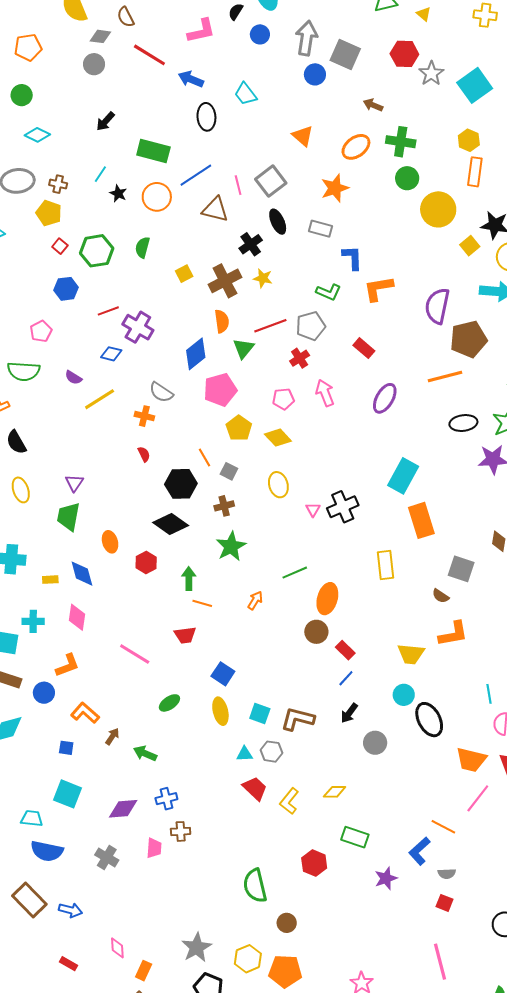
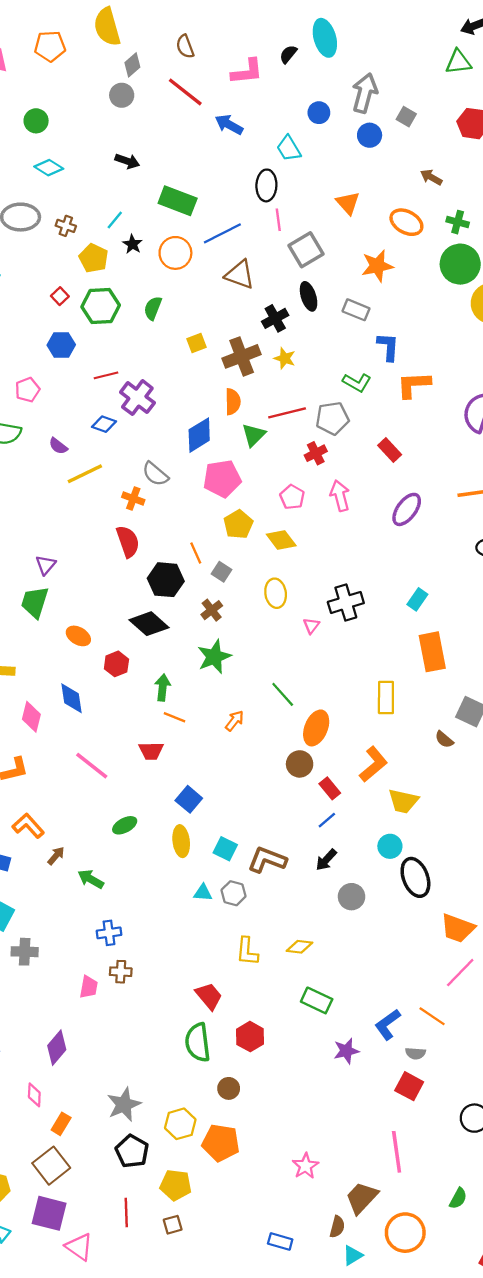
brown semicircle: (126, 17) -> (185, 46), moved
blue circle: (260, 34) -> (319, 113), moved
gray diamond: (100, 36) -> (132, 65), turned -55
orange pentagon: (28, 47) -> (50, 46), moved
gray square: (345, 55) -> (406, 117), size x0.6
black ellipse: (206, 117) -> (266, 185), moved
black arrow: (105, 121) -> (127, 161), turned -120
green cross: (401, 142) -> (458, 222), size x0.7
orange ellipse: (356, 147) -> (406, 222), turned 60
green circle: (407, 178) -> (460, 264), size x1.5
pink line: (238, 185) -> (278, 220), moved
yellow pentagon: (49, 213) -> (94, 258), moved
pink pentagon: (283, 399) -> (292, 497), turned 30
red semicircle: (144, 454) -> (128, 542), size x1.8
cyan rectangle: (403, 476) -> (417, 599), size x0.6
brown cross: (224, 506) -> (212, 610), turned -30
black cross: (343, 507) -> (346, 602), moved
orange ellipse: (110, 542) -> (78, 636), turned -50
green line: (295, 573) -> (283, 694), turned 65
blue diamond: (82, 574) -> (71, 698), moved
orange L-shape: (453, 634) -> (373, 764), moved, turned -36
red trapezoid: (255, 788) -> (209, 996), moved
yellow L-shape: (289, 801) -> (247, 951), turned -40
purple diamond: (123, 809) -> (57, 1048), moved, turned -52
orange line: (443, 827) -> (432, 1016), moved
gray cross: (107, 858) -> (25, 952), moved, turned -35
red hexagon: (314, 863) -> (250, 1037), moved
red square: (444, 903) -> (409, 1086), size x1.4

